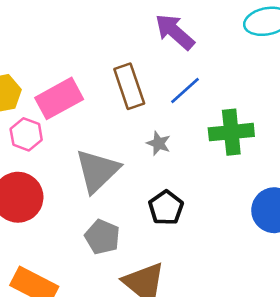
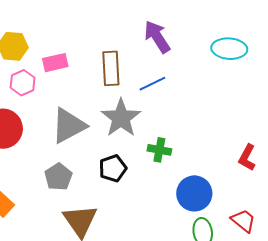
pink rectangle: (59, 98) -> (55, 63), size x0.7
green cross: (231, 132) -> (159, 150), moved, size x0.7
gray star: (159, 143) -> (121, 118), size x2.0

